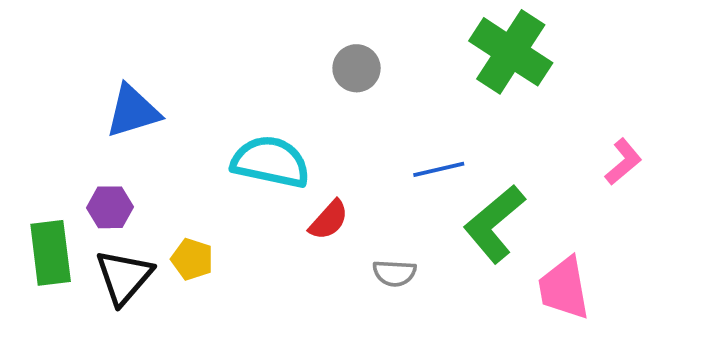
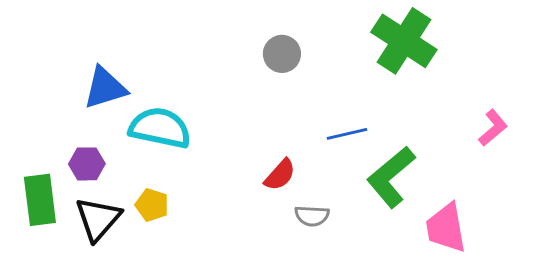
cyan semicircle: (271, 162) -> (160, 128), moved
red semicircle: (329, 220) -> (280, 175), moved

